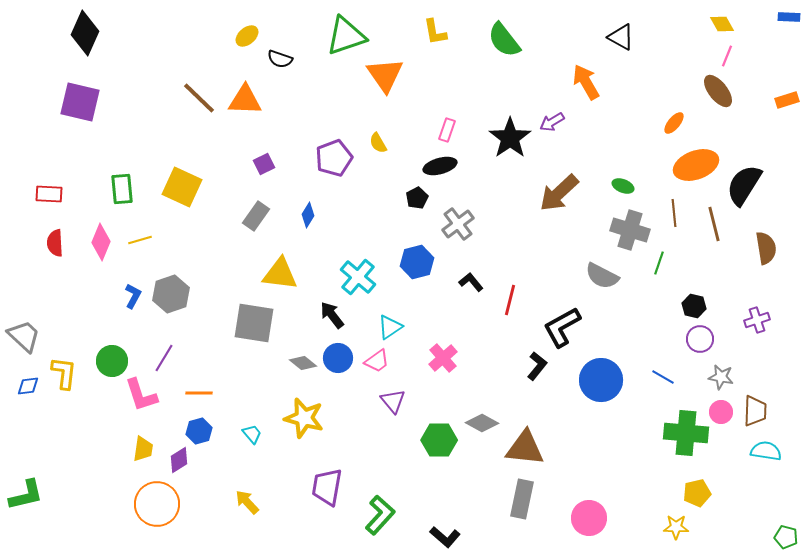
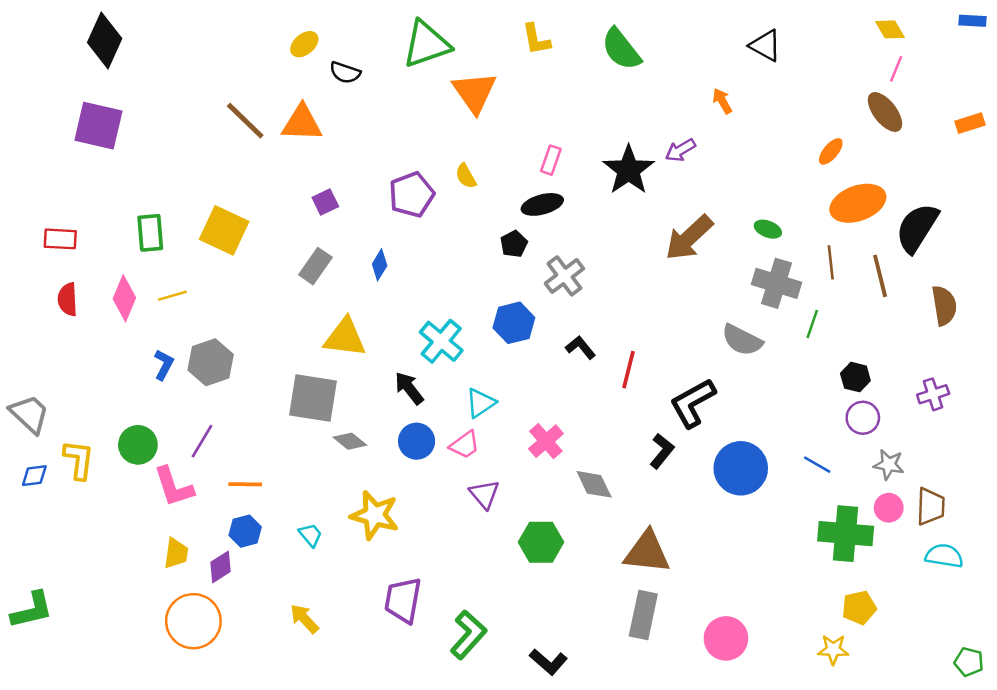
orange arrow: (586, 82) -> (722, 101), size x0.6
gray diamond: (303, 363) -> (350, 441), moved
gray diamond: (482, 423) -> (594, 484), moved, turned 36

